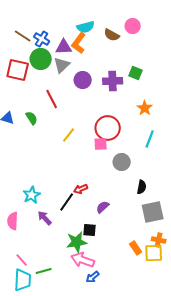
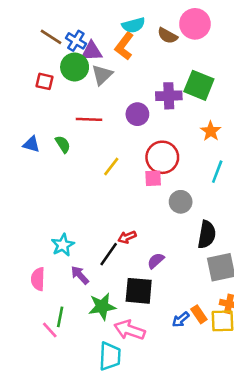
pink circle: (133, 26) -> (195, 24), size x1.5
purple triangle: (64, 47) -> (92, 51), moved
red square: (18, 70) -> (44, 81), size x0.6
green square: (136, 73) -> (199, 85), size x1.6
purple circle: (83, 80) -> (137, 114), moved
red line: (52, 99) -> (89, 119), turned -60
black semicircle: (142, 187) -> (207, 235), size x1.5
black square: (90, 230) -> (139, 291), size x1.6
green star: (77, 242) -> (102, 306), moved
green line: (44, 271) -> (60, 317), moved, turned -63
blue arrow: (93, 277) -> (181, 320), moved
cyan trapezoid: (23, 280) -> (110, 356), moved

